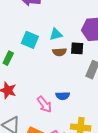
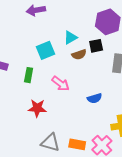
cyan square: (30, 40) -> (45, 50), turned -30
pink arrow: (44, 104) -> (61, 84), moved

